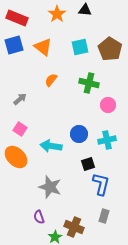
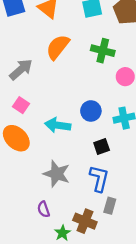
orange semicircle: (51, 80) -> (58, 47), size x1.6
gray arrow: (20, 99) -> (21, 70), size x1.5
blue L-shape: (101, 184) -> (99, 178), moved
gray rectangle: (104, 216) -> (110, 206), moved

